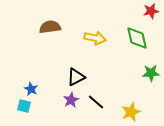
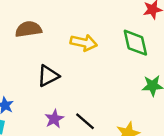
black triangle: (76, 77) -> (48, 76), moved

